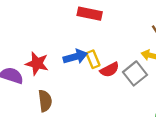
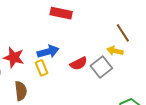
yellow rectangle: (93, 59) -> (42, 68), moved

